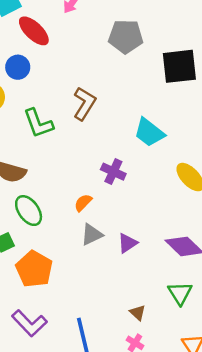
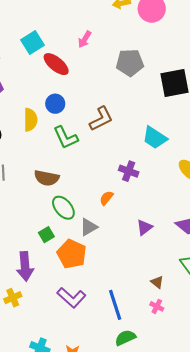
blue circle: (18, 67) -> (55, 104), moved
brown L-shape: (84, 104) -> (101, 119), turned 36
gray triangle: (92, 235) -> (89, 227), moved

